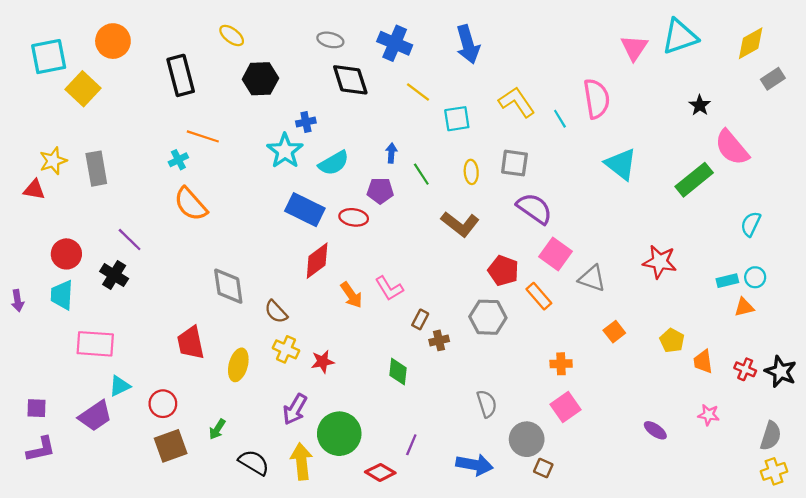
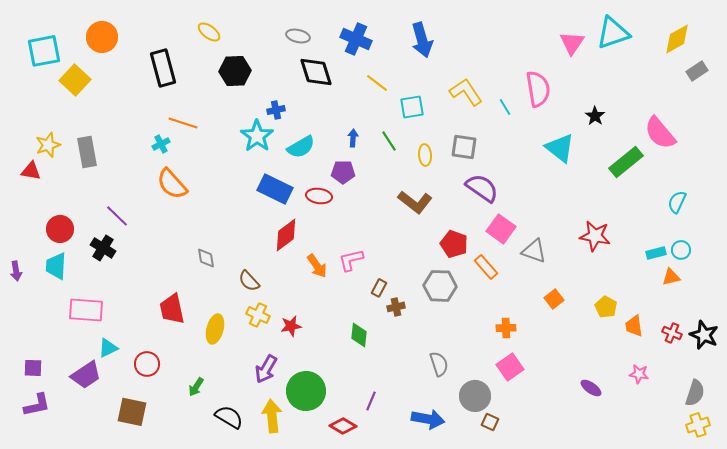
black star: (700, 105) -> (595, 116), moved
green line: (421, 174) -> (389, 141), moved
gray diamond: (228, 286) -> (206, 258), size x0.6
pink L-shape: (389, 288) -> (351, 260), turned 108
brown square: (171, 446) -> (132, 412), moved, turned 32

